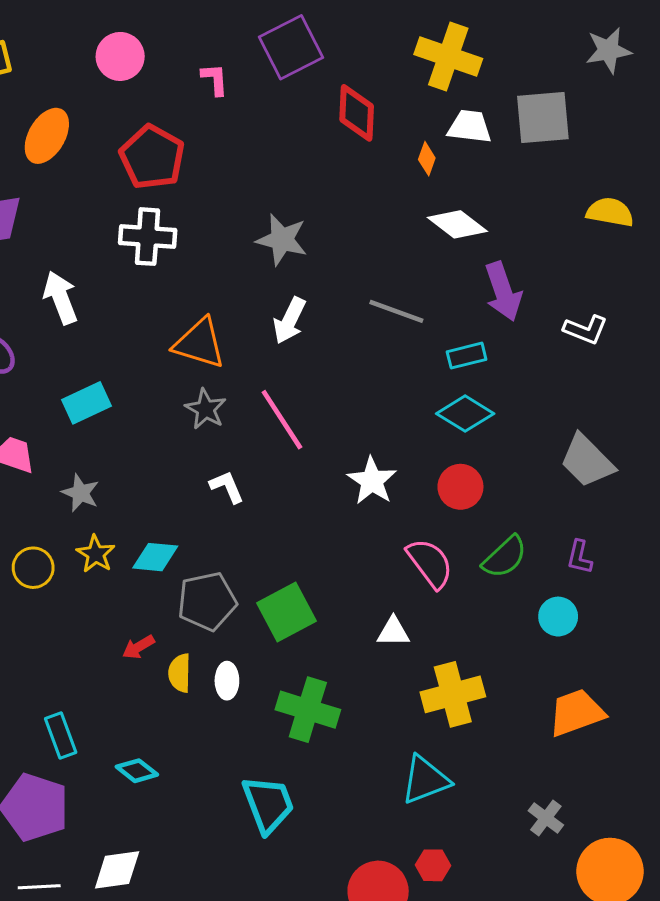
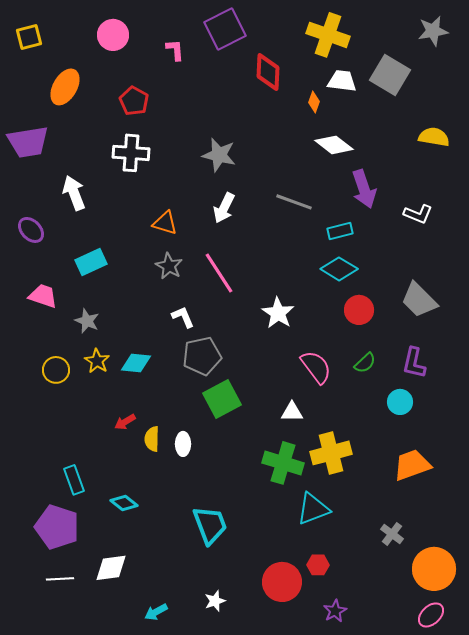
gray square: (543, 118) -> (390, 75), turned 36
red pentagon: (152, 157) -> (134, 101), size x0.7
orange triangle: (199, 343) -> (165, 223), size x0.7
red circle: (460, 487) -> (359, 310), moved
green semicircle: (505, 557) -> (365, 363), size x0.7
purple L-shape: (579, 557) -> (414, 363), size x1.4
gray pentagon: (207, 601) -> (202, 356), moved
green cross: (308, 710) -> (283, 463), moved

